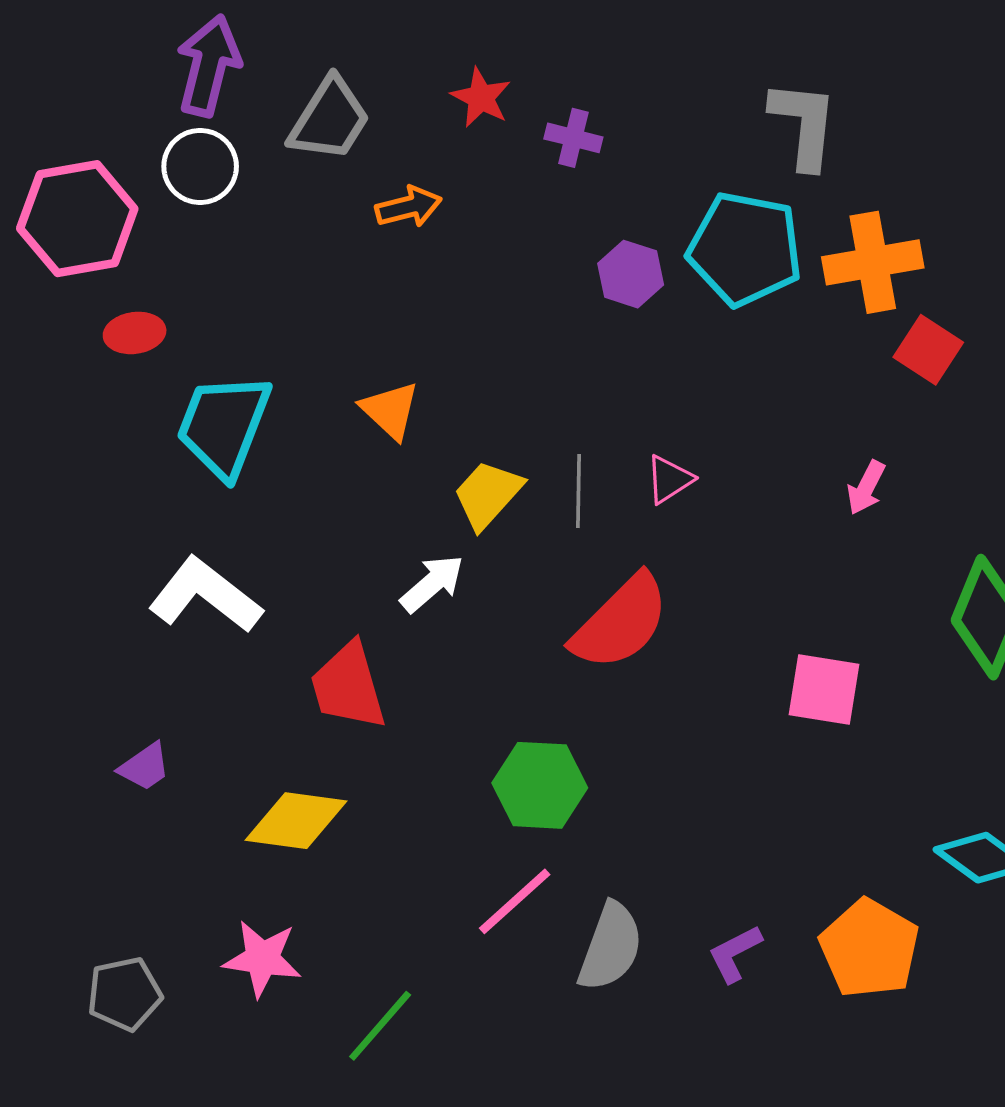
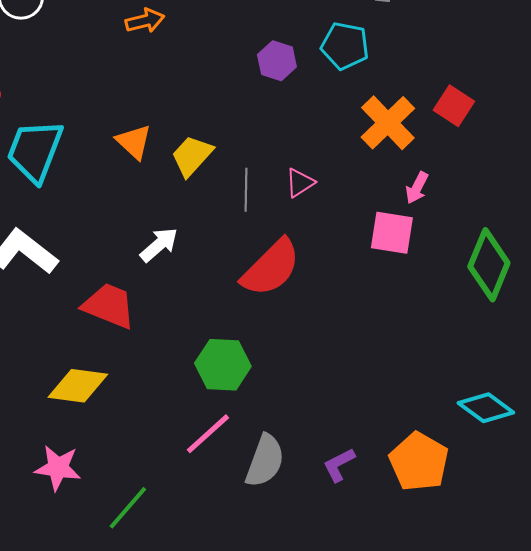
cyan pentagon: (745, 249) -> (345, 46), size x0.7
orange cross: (873, 262) -> (388, 123), moved, turned -34
yellow trapezoid: (488, 494) -> (192, 156), moved
red trapezoid: (348, 686) -> (109, 306), turned 128
pink square: (824, 689) -> (392, 233), moved

